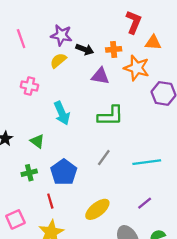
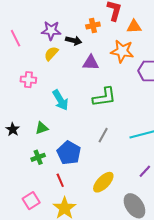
orange cross: (114, 49) -> (93, 26), moved
green triangle: (37, 141) -> (42, 128), turned -48

